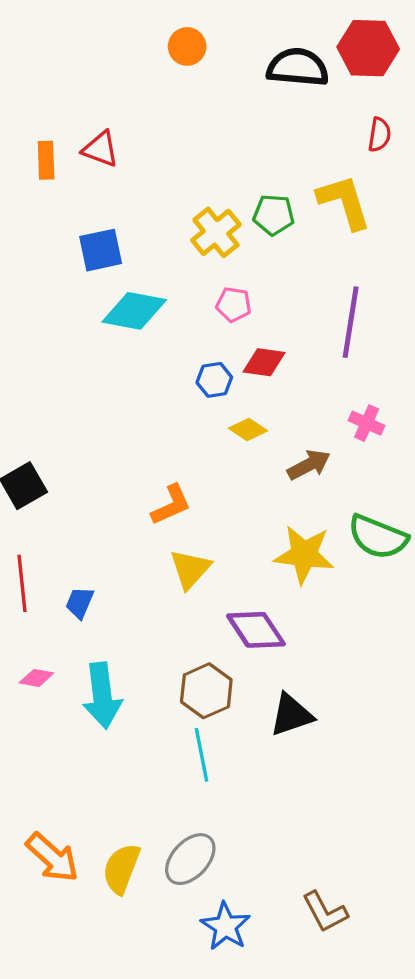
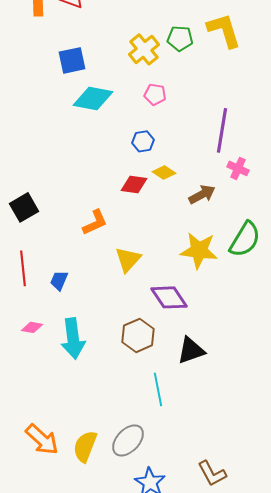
purple line: (351, 322) -> (222, 130), moved
red diamond: (264, 362) -> (134, 184), moved
orange L-shape: (171, 505) -> (95, 222), moved
green semicircle: (378, 537) -> (245, 239), turned -81
cyan line: (202, 755) -> (158, 389), moved

